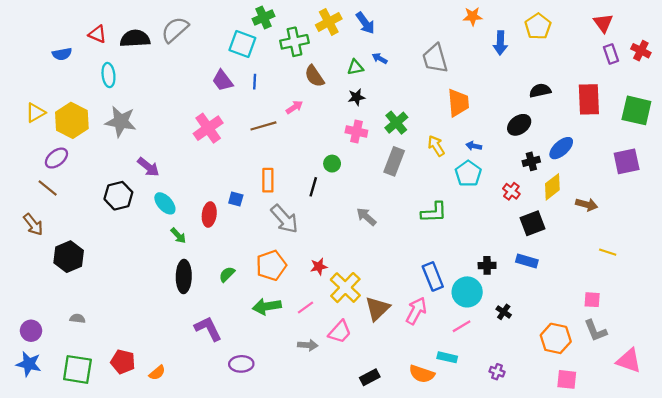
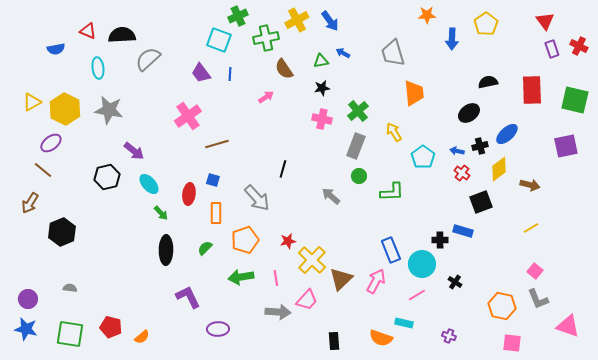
gray semicircle: (175, 30) -> (148, 59), moved
brown line: (263, 126) -> (217, 144), moved
blue arrow: (474, 146) -> (457, 151), moved
green circle: (332, 164) -> (359, 176), moved
orange rectangle: (268, 180) -> (216, 213), moved
brown arrow: (33, 224) -> (30, 203), turned 70
yellow line: (608, 252) -> (531, 228), moved, turned -49
blue rectangle: (527, 261) -> (463, 231), moved
pink square: (592, 300) -> (535, 271), turned 35
pink line: (306, 307) -> (276, 278), turned -63
gray arrow: (308, 345) -> (278, 312), size x1.4
black rectangle: (370, 377) -> (334, 341), turned -66

